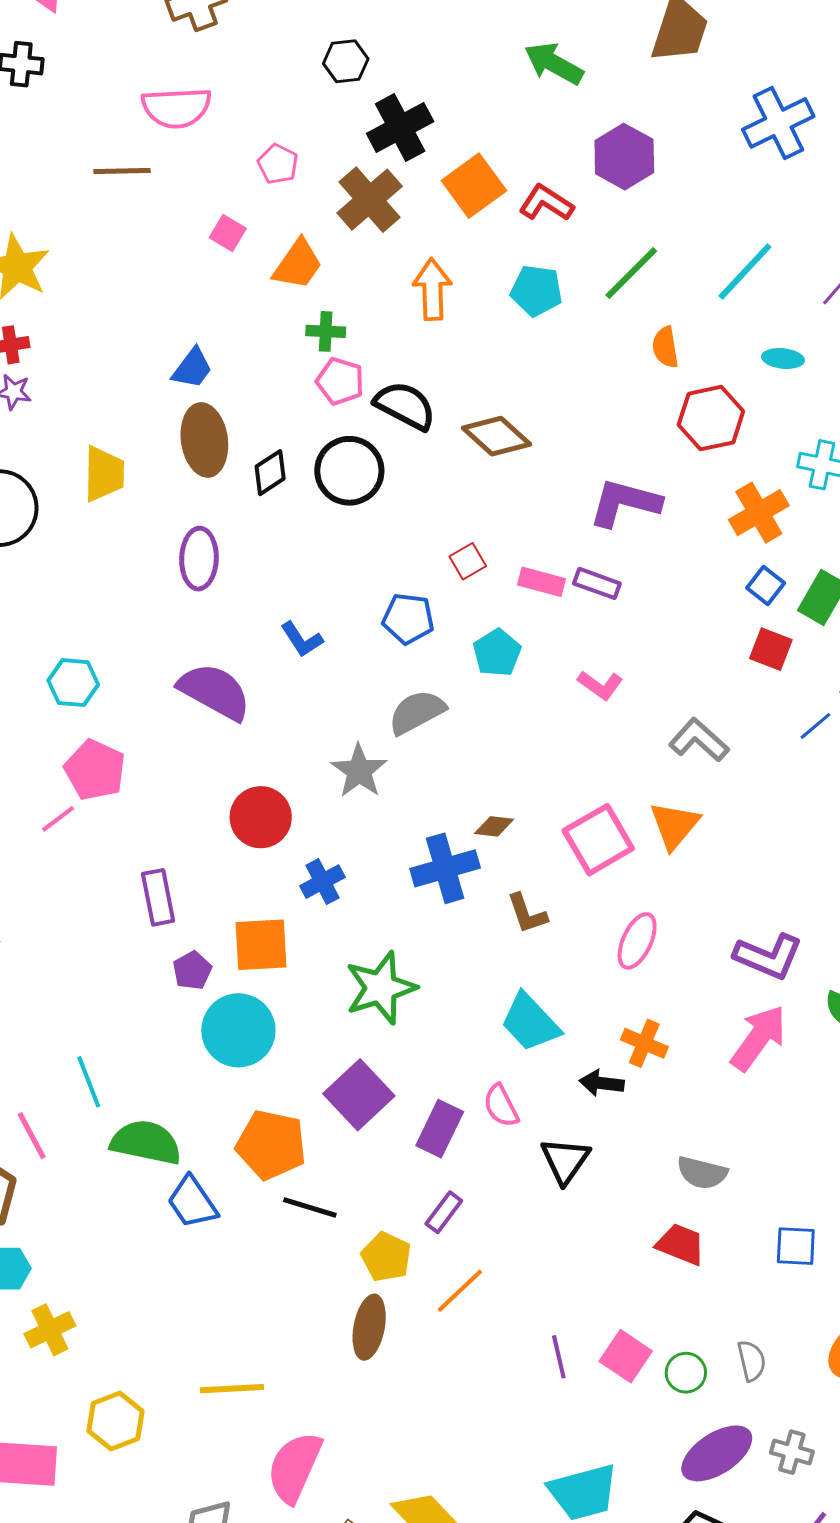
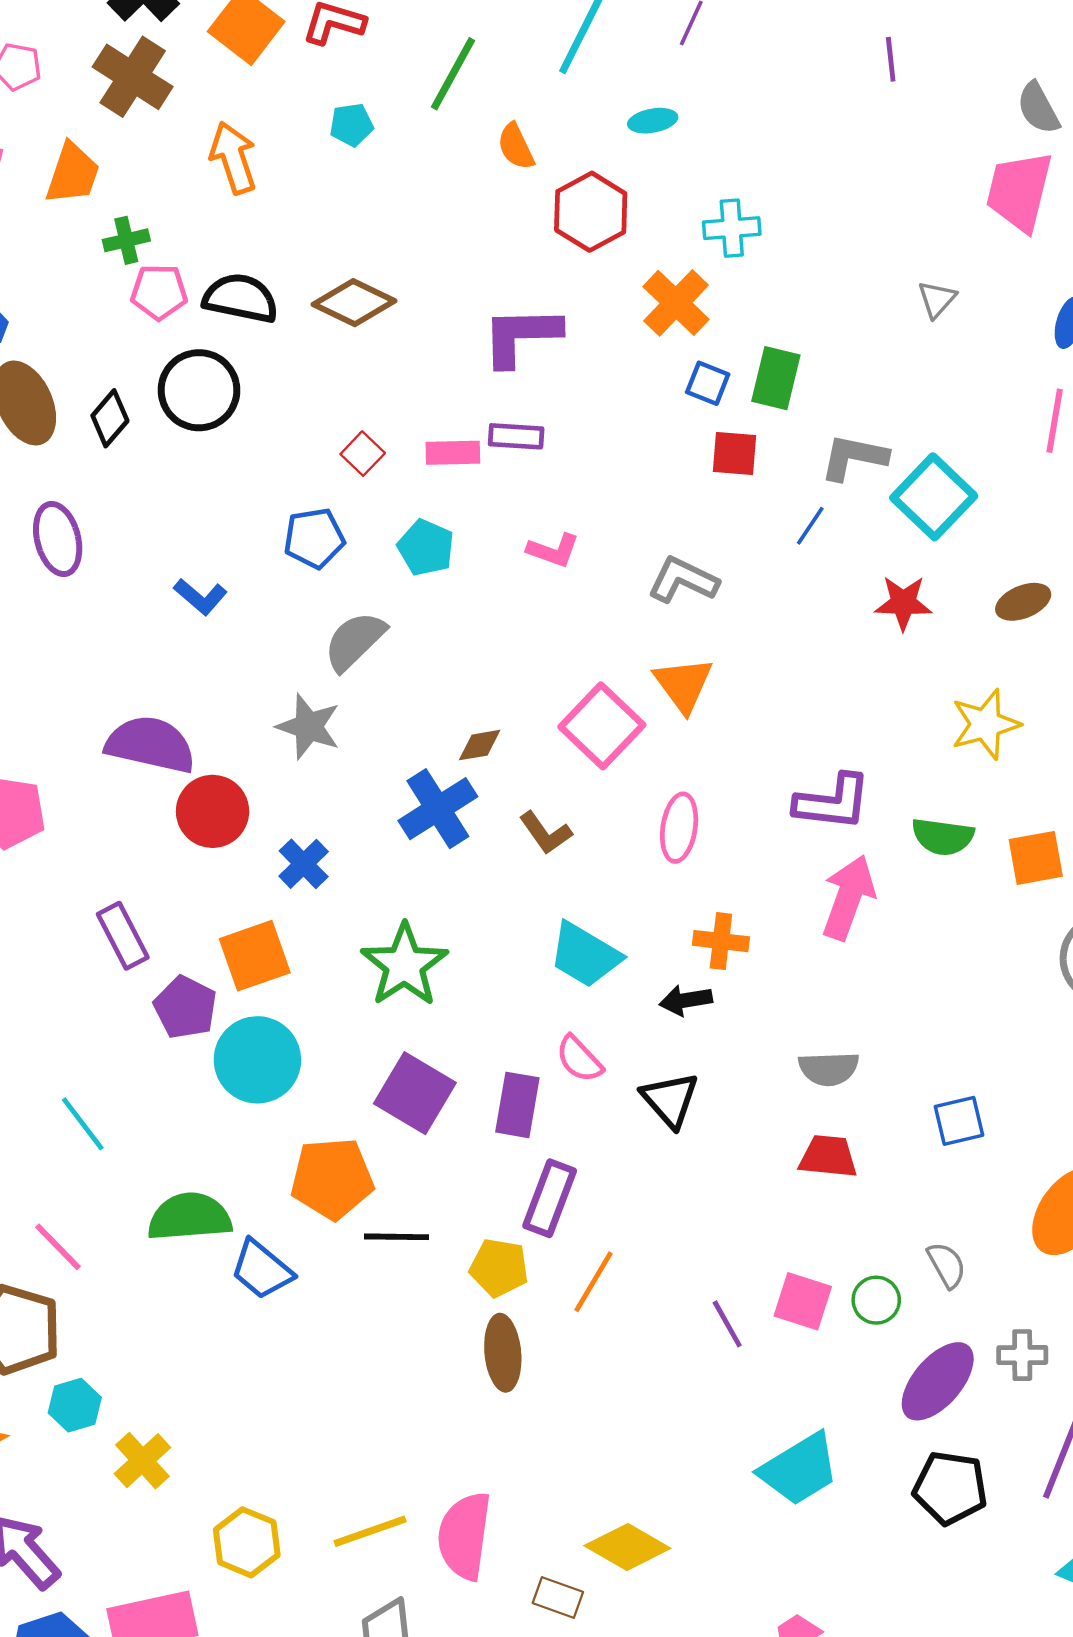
cyan pentagon: (537, 291) -> (351, 125), size x0.7
purple semicircle: (215, 692) -> (150, 744), moved
purple pentagon: (192, 970) -> (185, 1007), size x1.4
cyan line: (89, 1082) -> (83, 1124), moved
purple rectangle: (444, 1212) -> (550, 1198), size x1.5
yellow line: (232, 1389) -> (370, 1531), moved

